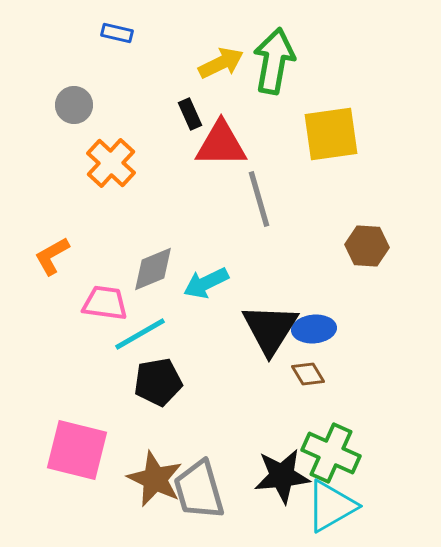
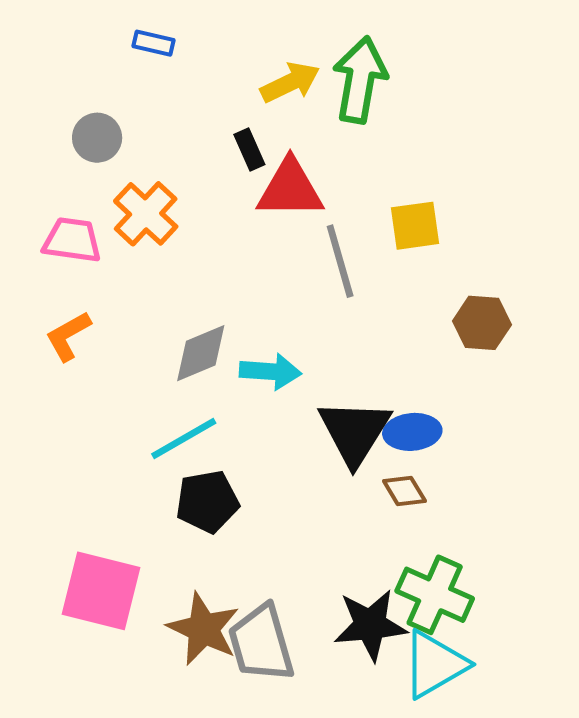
yellow square: (331, 134) -> (415, 226), moved, size x0.7
cyan arrow: (206, 283) -> (270, 371), turned -150
pink trapezoid: (105, 303) -> (72, 240), moved

